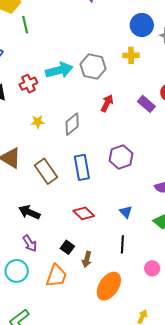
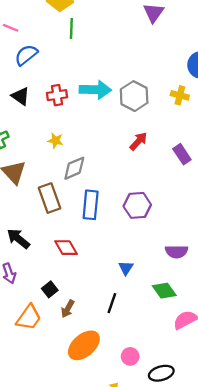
gray diamond: (72, 124) -> (74, 168), moved
red diamond: (84, 213) -> (66, 248), moved
pink circle: (152, 268) -> (130, 356), moved

